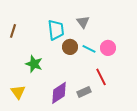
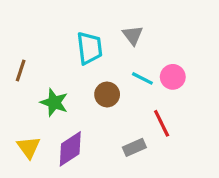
brown line: (13, 31) -> (21, 70), moved
brown circle: (70, 47) -> (107, 94), moved
purple diamond: (59, 93) -> (70, 149), moved

